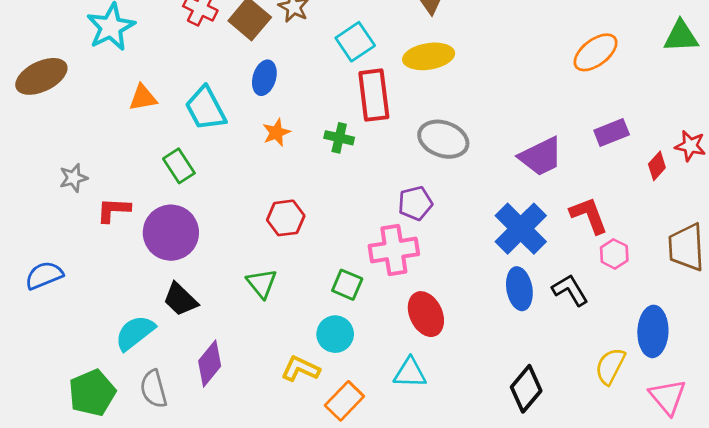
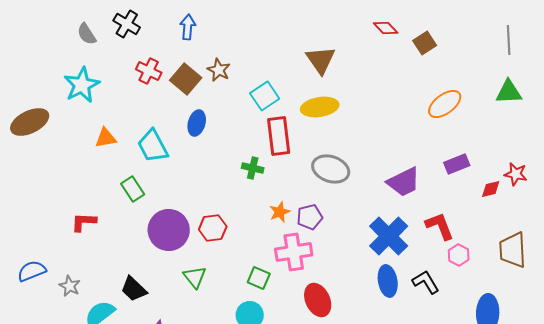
orange star: (276, 132) -> (280, 212), moved
red diamond: (657, 166) -> (491, 189), turned 35
gray star: (73, 178) -> (70, 286), moved, turned -30
purple circle: (171, 233) -> (169, 230), moved

